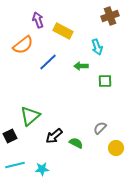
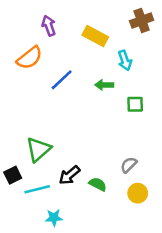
yellow rectangle: (63, 31) -> (95, 36), moved
yellow circle: (116, 148) -> (138, 193), moved
cyan line: (15, 165) -> (37, 189), moved

